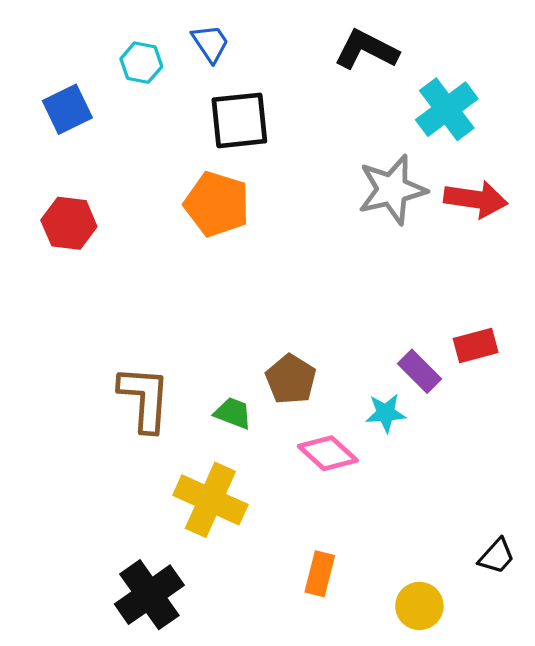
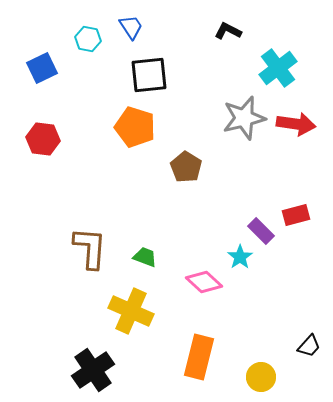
black L-shape: (366, 50) -> (228, 31), size x0.7
brown pentagon: (291, 379) -> (186, 167), moved
cyan star: (386, 413) -> (240, 257), turned -30
orange rectangle: (320, 574) -> (199, 357), size x1.6

